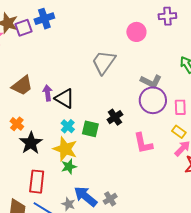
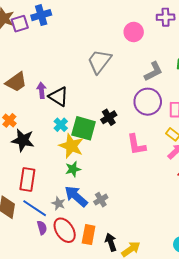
gray L-shape: (151, 81) -> (153, 71), moved, turned -55
green square: (90, 129) -> (84, 128), size x1.4
black star: (31, 143) -> (23, 140), turned -30
yellow star: (65, 149) -> (71, 146), moved
green star: (69, 167) -> (73, 169), moved

